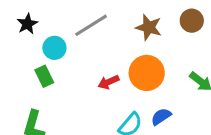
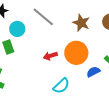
gray line: (91, 25) -> (43, 17), turned 65
blue semicircle: (161, 117) -> (93, 72), moved

